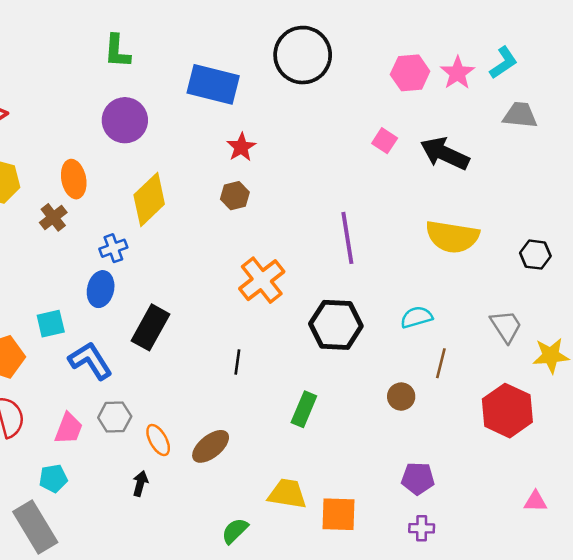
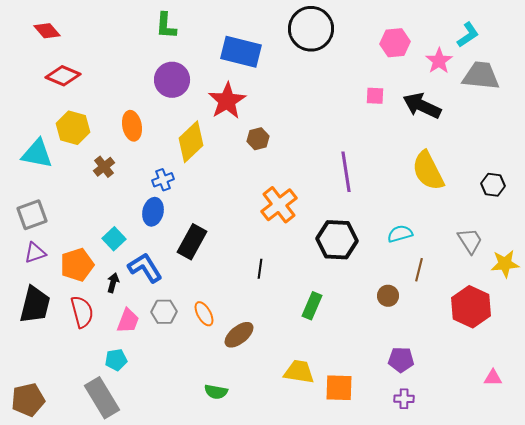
pink star: (457, 73) -> (439, 61), moved
gray trapezoid: (520, 115) -> (481, 76), size x1.4
pink square: (385, 141) -> (375, 96), turned -30
red star: (241, 147) -> (227, 101), moved, size x1.6
brown cross: (53, 217) -> (104, 167), moved
yellow semicircle: (452, 237) -> (428, 171), turned 54
cyan square: (51, 324) -> (114, 239), turned -30
orange ellipse: (158, 440) -> (204, 314), moved
black arrow: (140, 484) -> (113, 283), moved
green semicircle: (235, 531) -> (216, 392), moved, turned -125

